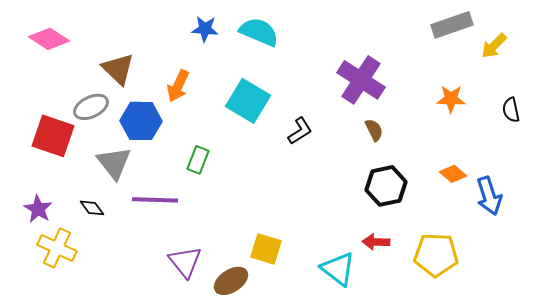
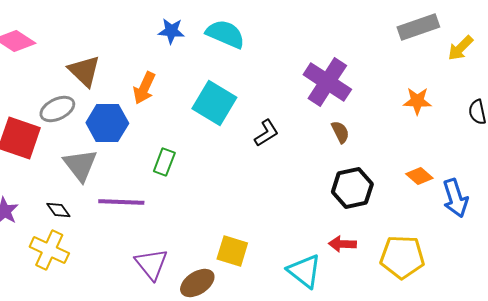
yellow cross: (57, 248) -> (49, 250), moved

